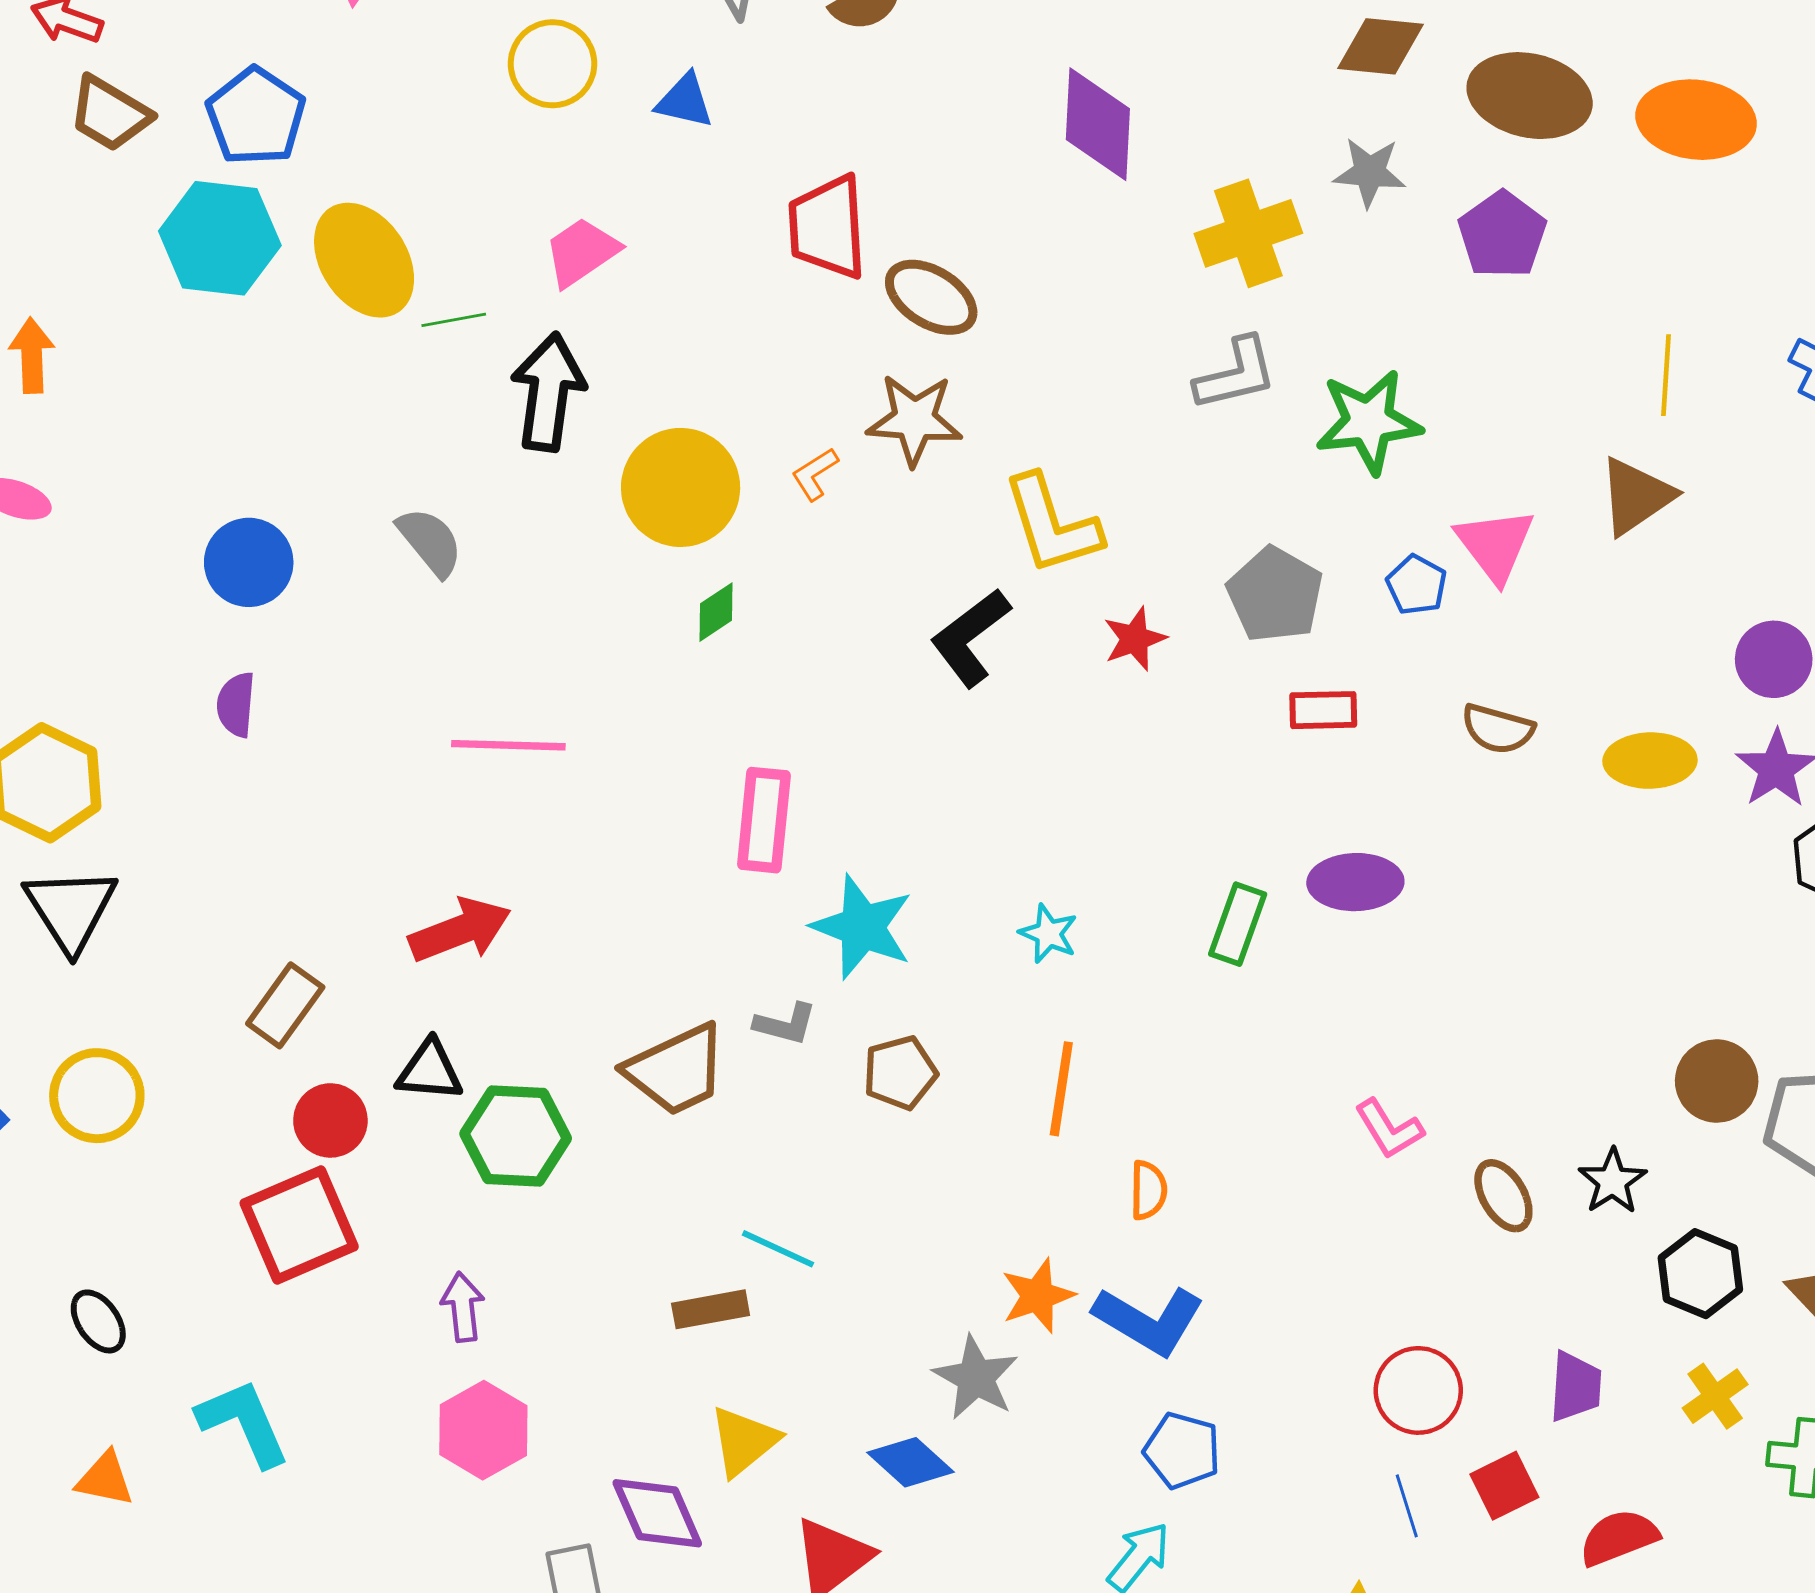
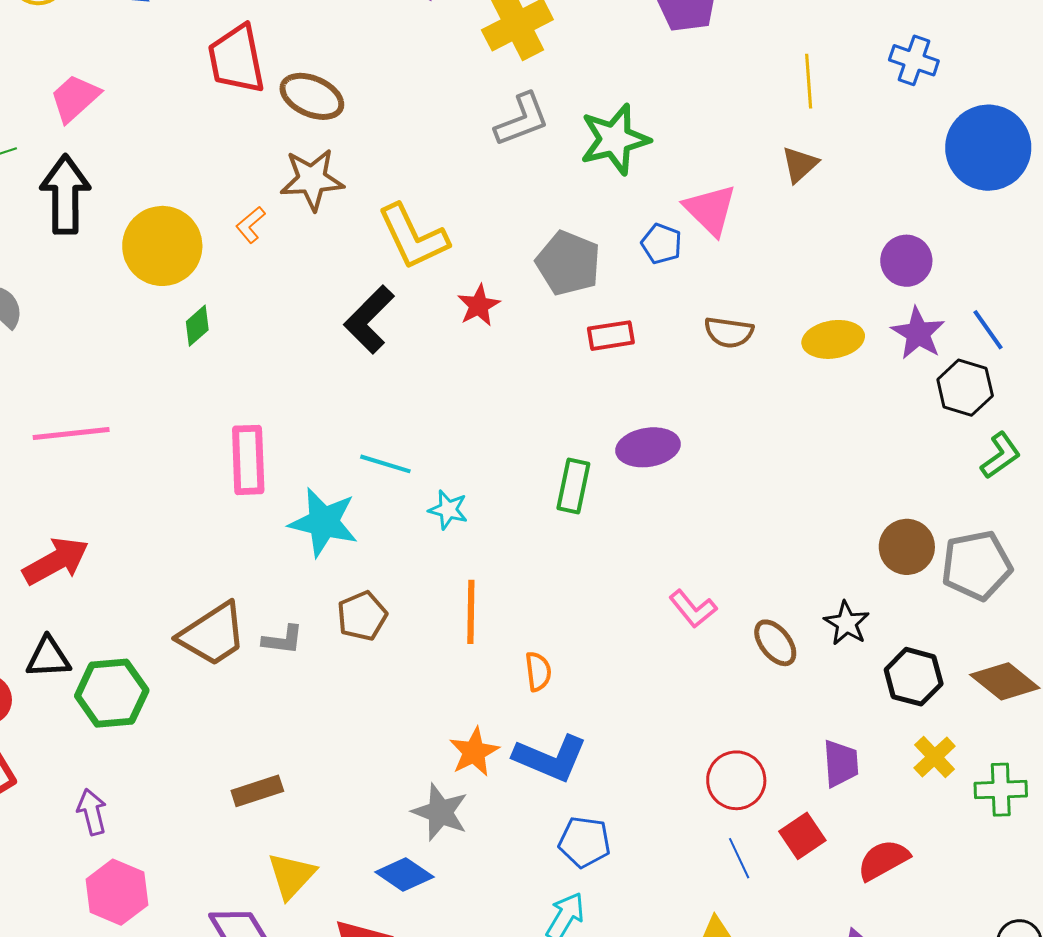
brown triangle: (1636, 496) -> (800, 165), size x0.7
gray L-shape: (785, 1024) -> (283, 640), moved
cyan line: (778, 1249) -> (385, 464), moved

